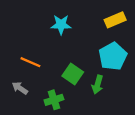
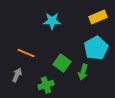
gray arrow: (20, 88) -> (17, 75), turned 80

